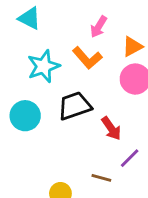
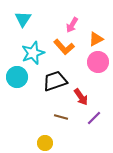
cyan triangle: (29, 18) -> (23, 19), turned 36
cyan circle: (25, 116) -> (17, 77), moved
brown line: (101, 178) -> (61, 117), moved

